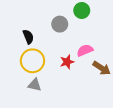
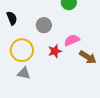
gray circle: (60, 24) -> (44, 25), moved
black semicircle: (28, 37) -> (12, 18), moved

